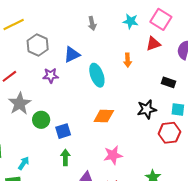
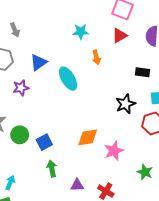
cyan star: (131, 21) -> (81, 32), moved
gray arrow: (92, 23) -> (15, 30), moved
orange diamond: (104, 116) -> (88, 137), moved
pink star: (113, 155) -> (114, 151), moved

